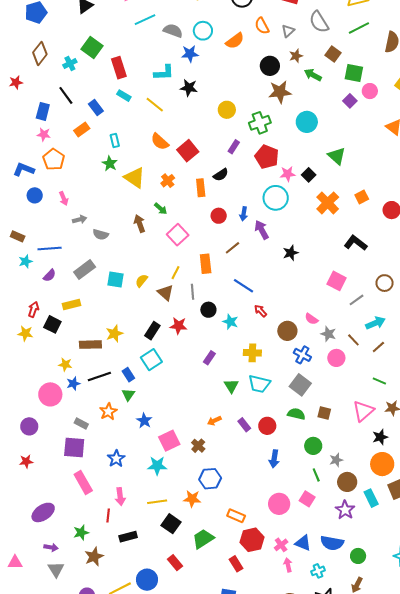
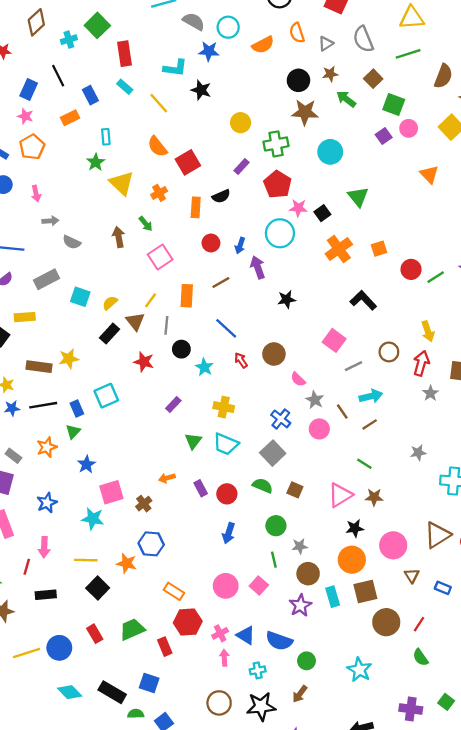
black rectangle: (152, 331) -> (110, 334), moved
brown circle: (287, 331) -> (274, 354), moved
green trapezoid: (203, 539) -> (132, 629), moved

